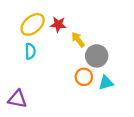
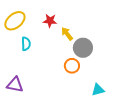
yellow ellipse: (33, 24) -> (15, 21), moved
cyan triangle: (106, 83) -> (98, 90), moved

